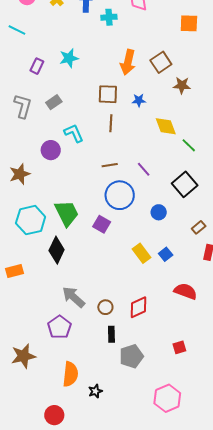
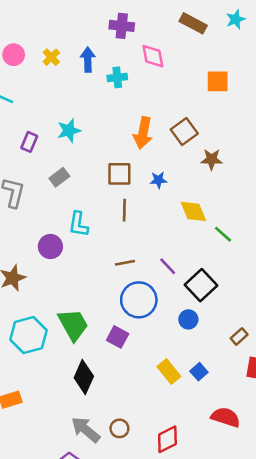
gray rectangle: (54, 102) -> (59, 177), moved
cyan L-shape: (74, 133) -> (78, 224), turned -145
black square: (185, 184) -> (201, 285), moved
black diamond: (57, 250) -> (84, 377), moved
brown circle: (105, 307) -> (119, 428), moved

